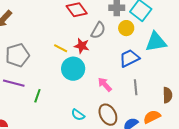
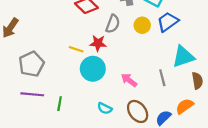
yellow circle: (126, 28) -> (142, 25), moved
cyan triangle: (156, 42) -> (183, 57), moved
blue trapezoid: (129, 58) -> (168, 22), moved
cyan semicircle: (78, 115) -> (105, 108), moved

